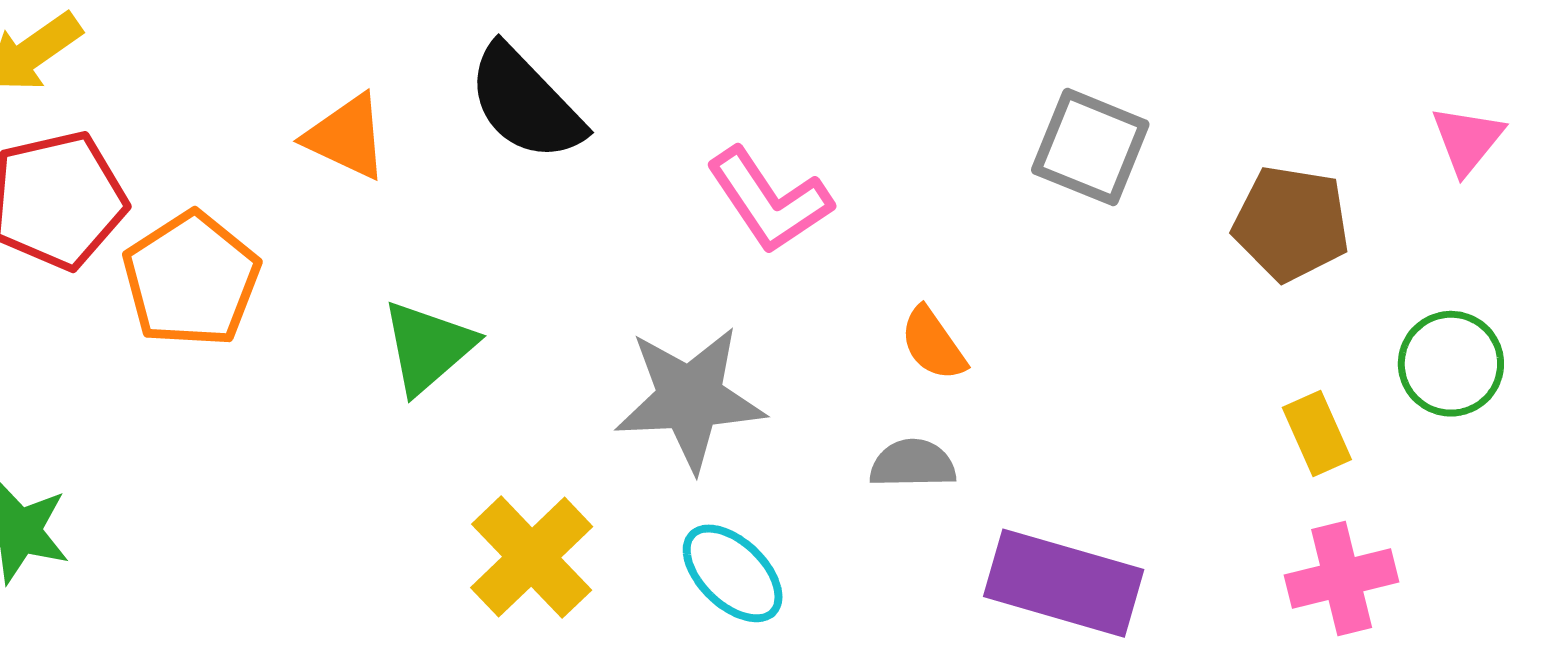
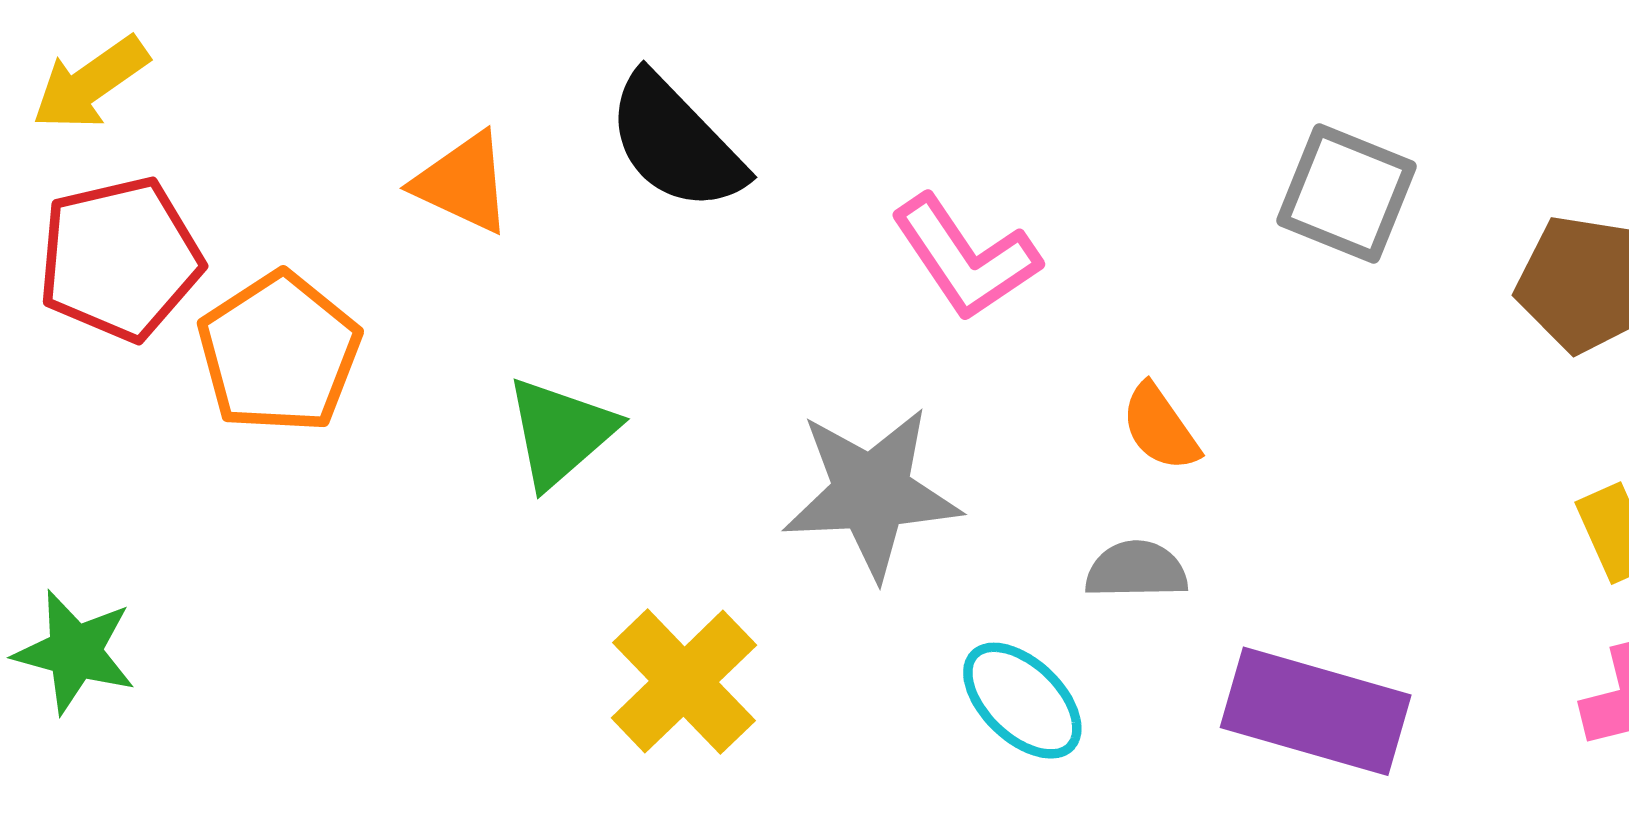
cyan ellipse: (733, 573) -> (1022, 701), moved

